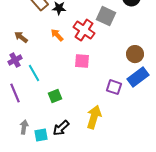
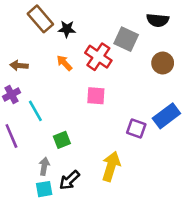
brown arrow: (21, 37) -> (19, 66), turned -32
brown circle: (135, 54) -> (163, 63), moved
gray arrow: (24, 127) -> (44, 166), moved

